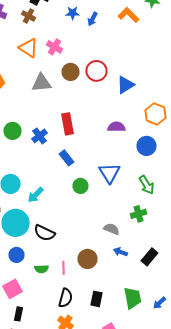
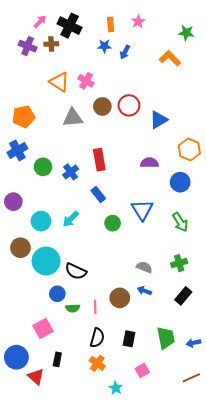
orange L-shape: (128, 15) -> (170, 58), moved
brown cross: (28, 16) -> (51, 44), moved, turned -32
cyan arrow: (36, 195) -> (71, 219), moved
green cross: (138, 214) -> (179, 263), moved
blue arrow: (120, 252) -> (144, 291), moved
blue circle: (16, 255) -> (57, 294), moved
blue arrow: (160, 303) -> (193, 343), turned 32
black rectangle: (18, 314) -> (57, 359), moved

